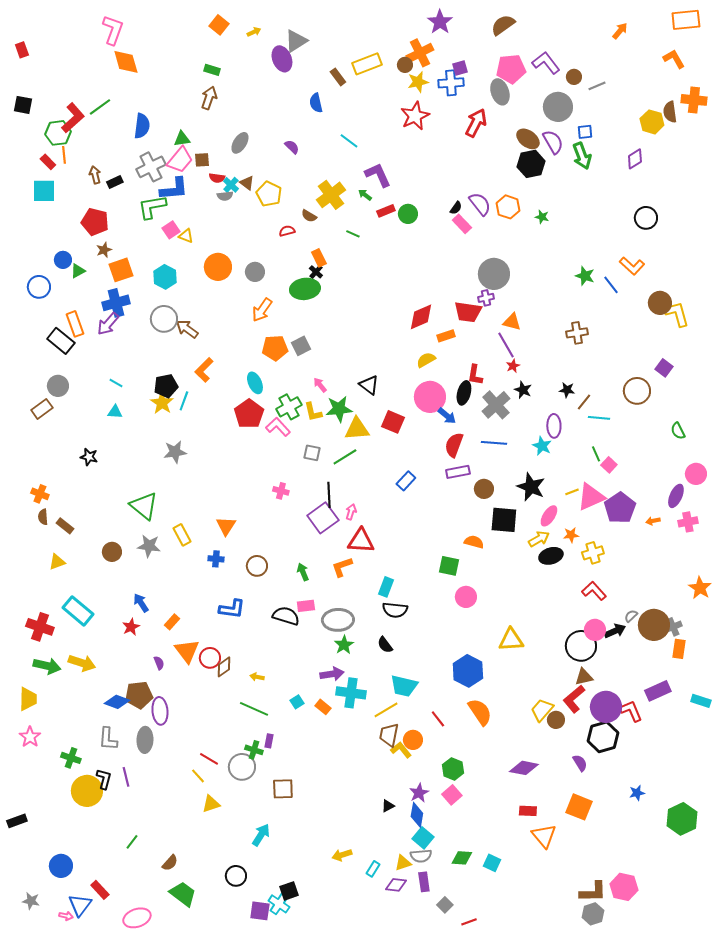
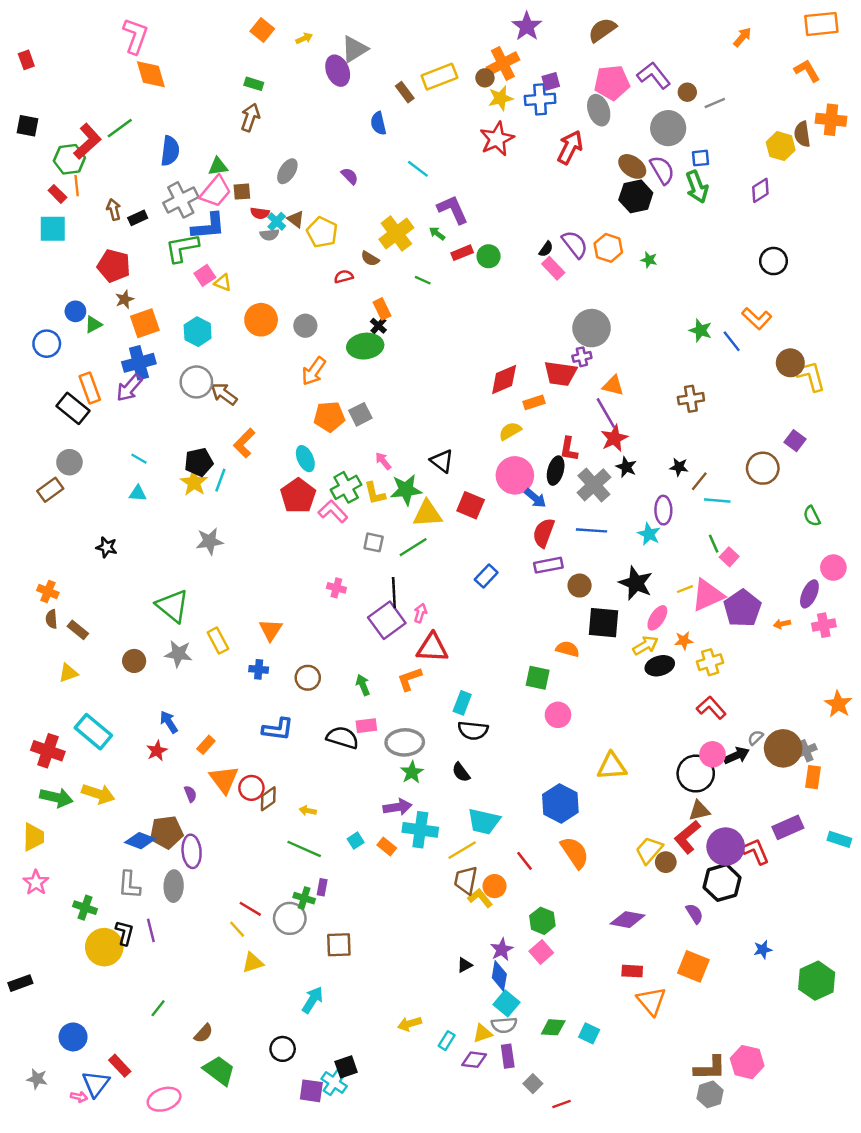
red star: (513, 366) -> (614, 438), size x1.6

